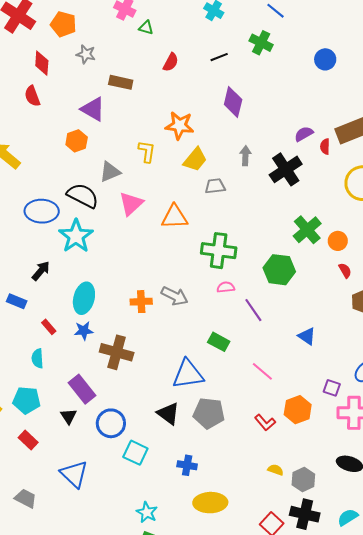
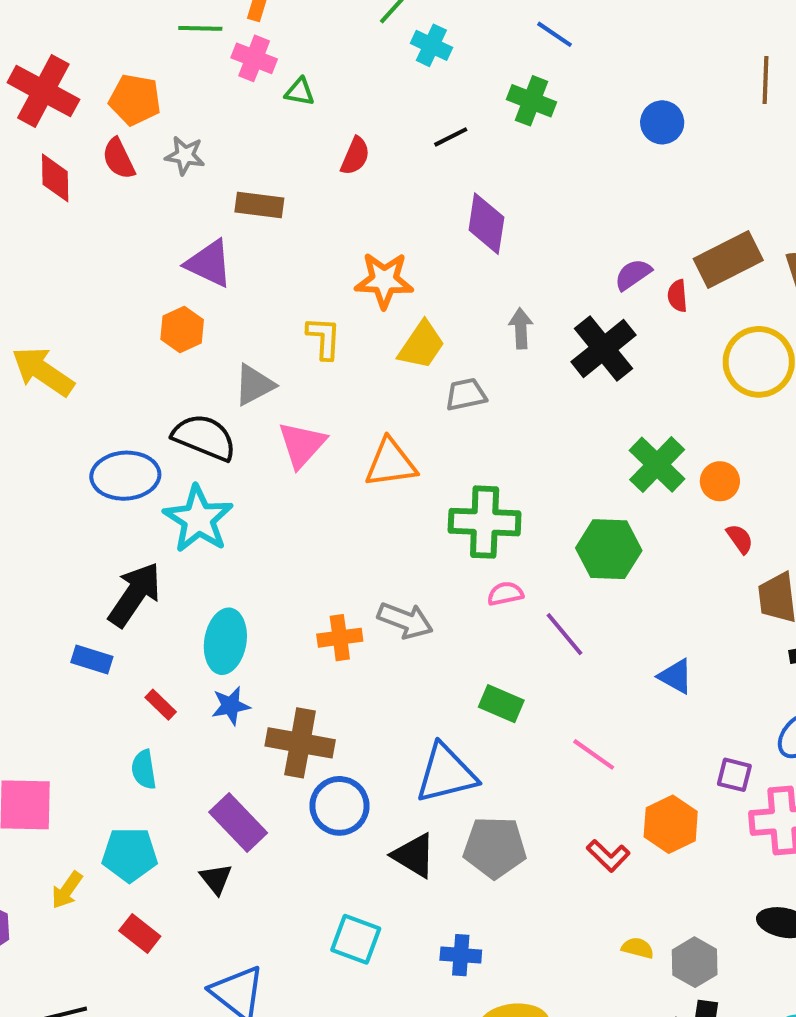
red diamond: (42, 63) -> (55, 178), moved
red semicircle: (32, 96) -> (119, 159), moved
black arrow: (41, 271) -> (135, 595), size x1.6
blue circle: (111, 423) -> (339, 806), moved

